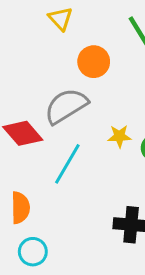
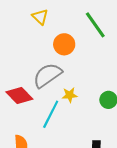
yellow star: (119, 136) -> (70, 95), moved

